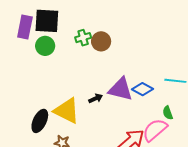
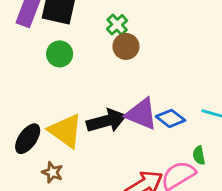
green cross: (83, 38) -> (117, 25), moved, turned -35
green circle: (45, 46) -> (60, 54), moved
black arrow: (96, 98) -> (106, 121), size x2.0

